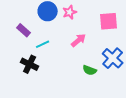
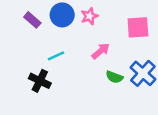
purple rectangle: (24, 30) -> (32, 20), moved
green semicircle: (90, 70) -> (114, 77), moved

